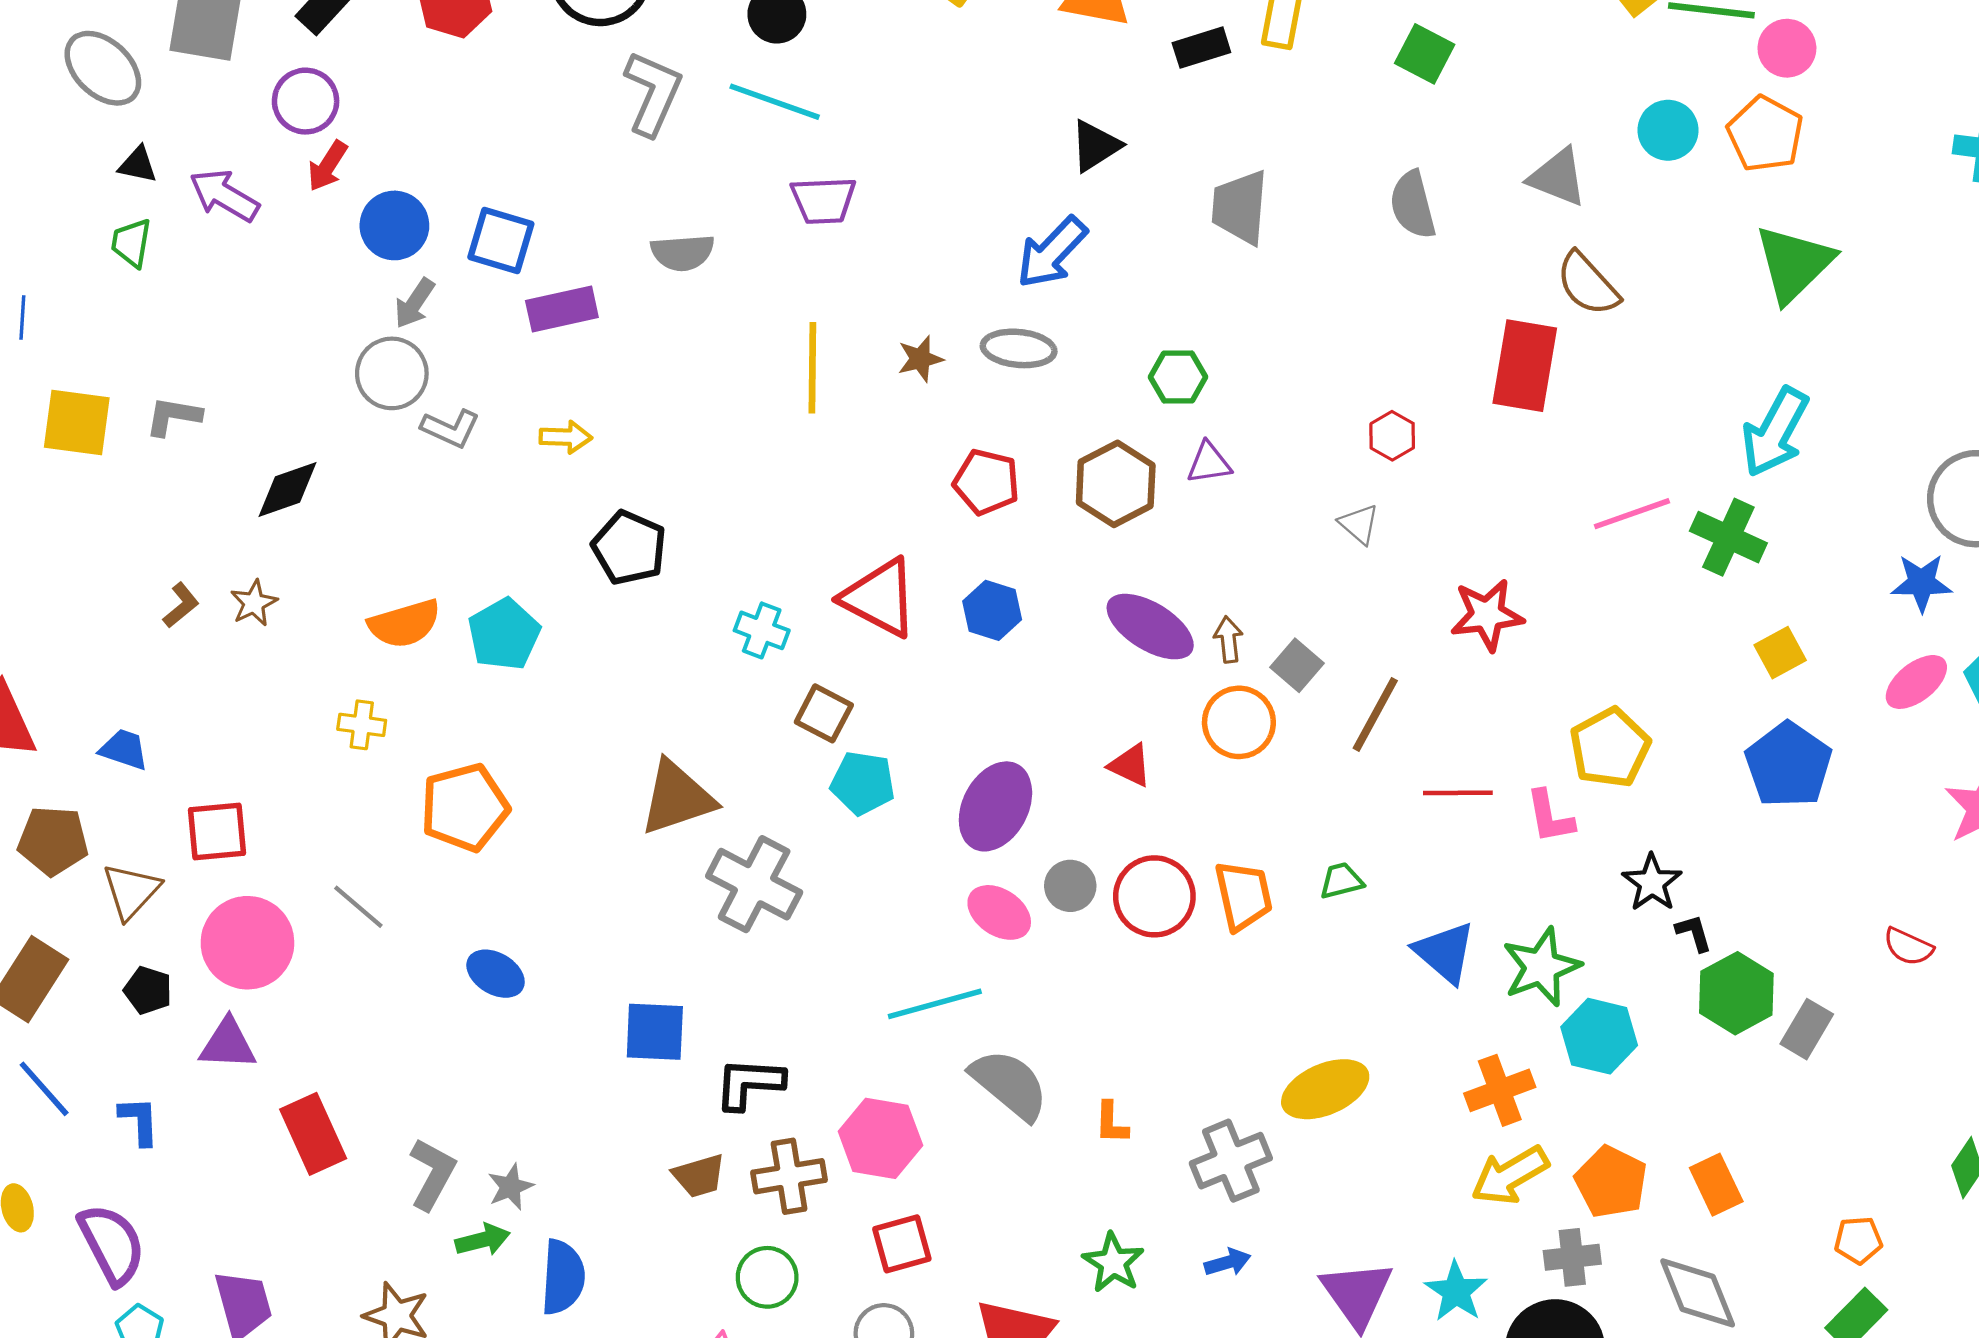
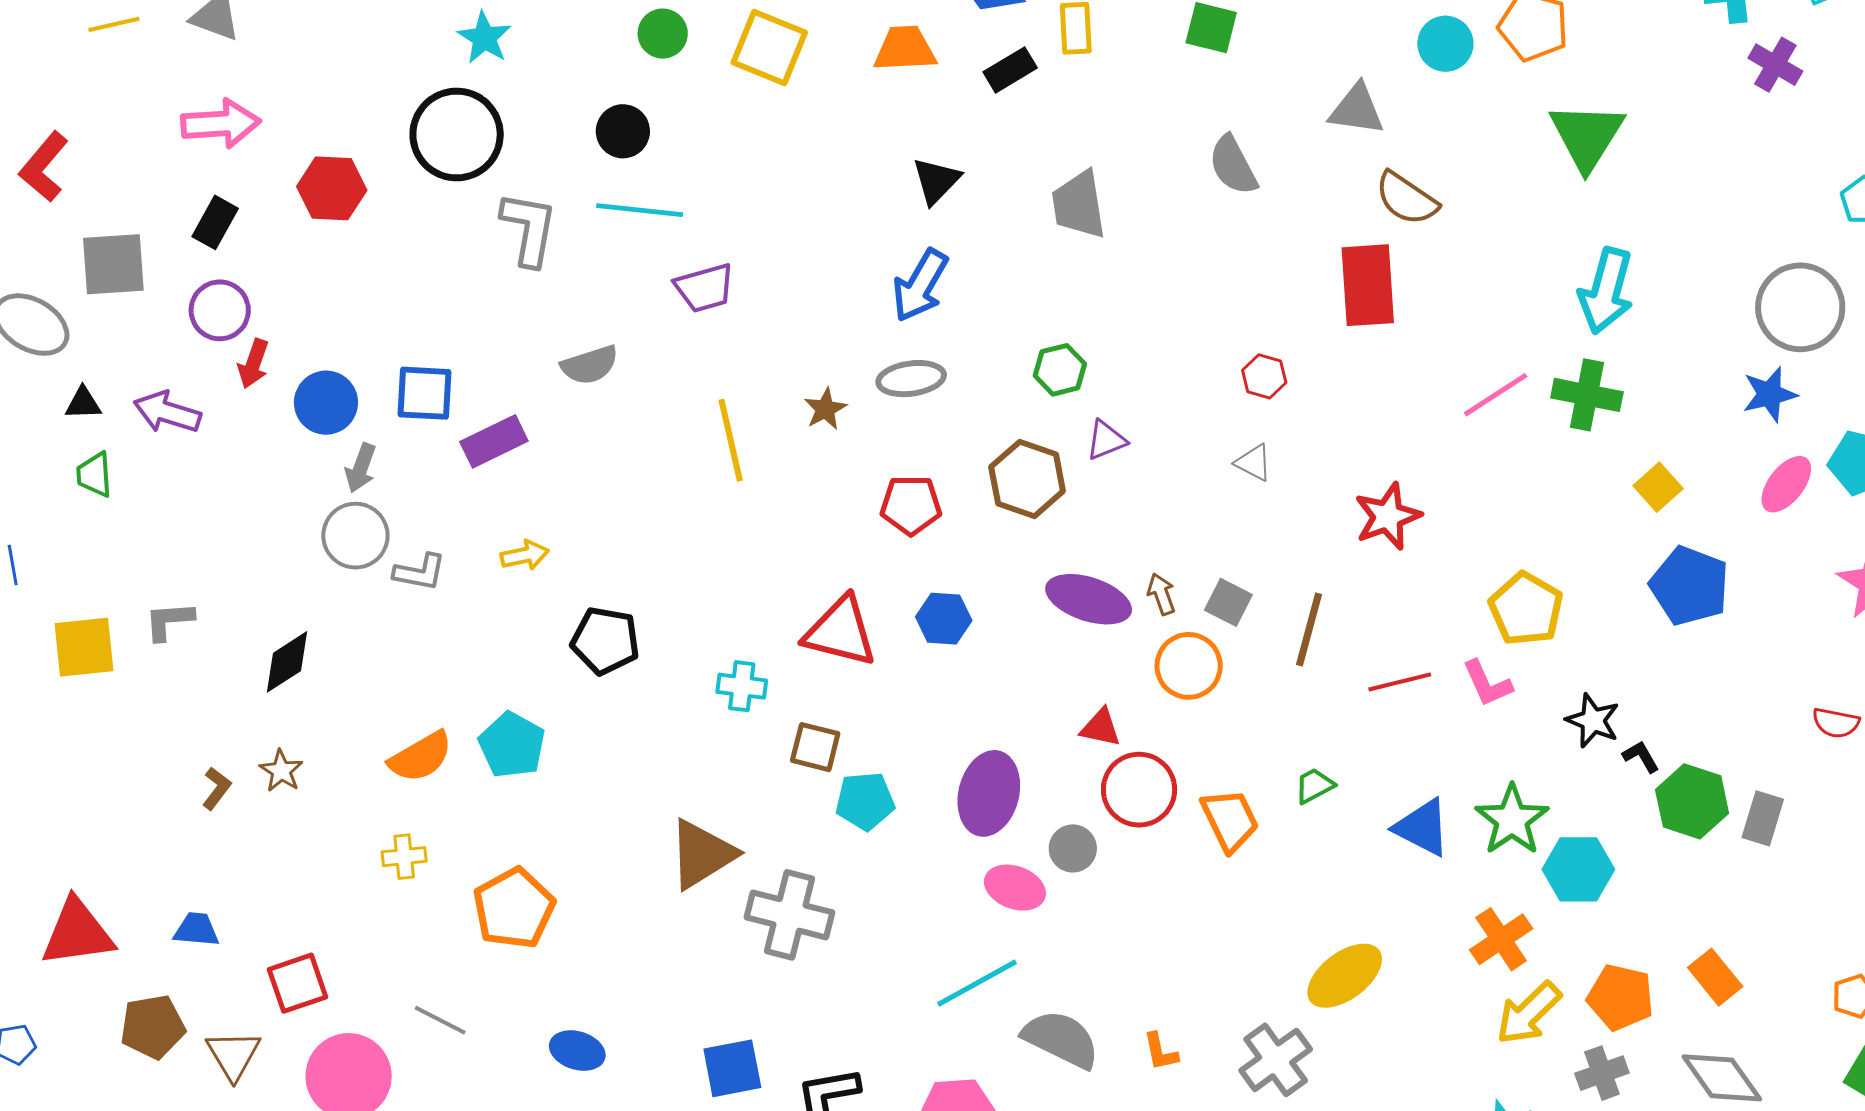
red circle: (1154, 896) -> (1139, 790), moved

